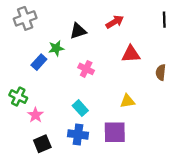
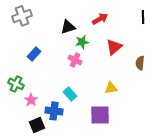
green star: (56, 48) -> (82, 42), moved
red triangle: (131, 54) -> (114, 47), turned -36
blue cross: (78, 134) -> (54, 111), moved

